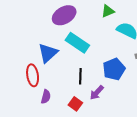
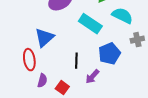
cyan rectangle: (77, 43) -> (90, 24), moved
red square: (75, 104) -> (62, 88), moved

